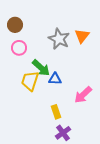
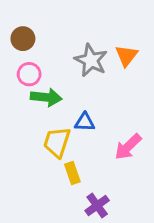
green arrow: (41, 68) -> (46, 97), moved, turned -36
yellow trapezoid: (30, 81) -> (57, 142), moved
yellow rectangle: (56, 112) -> (72, 173), moved

